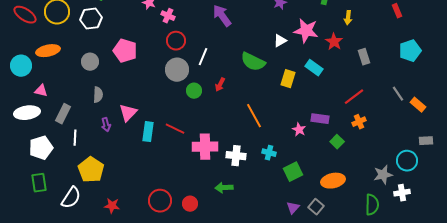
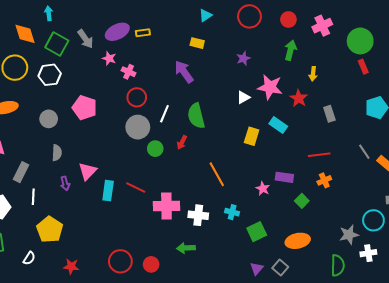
green semicircle: (253, 62) -> (196, 116), moved, turned 50
red line: (354, 97) -> (319, 155), turned 30
white semicircle: (71, 198) -> (29, 258), size x0.6

